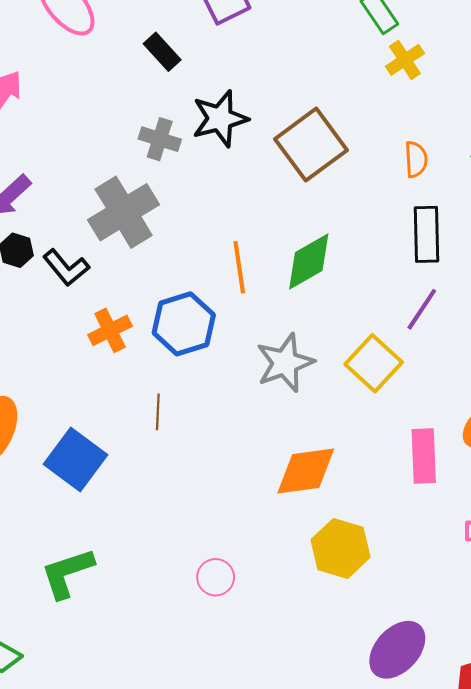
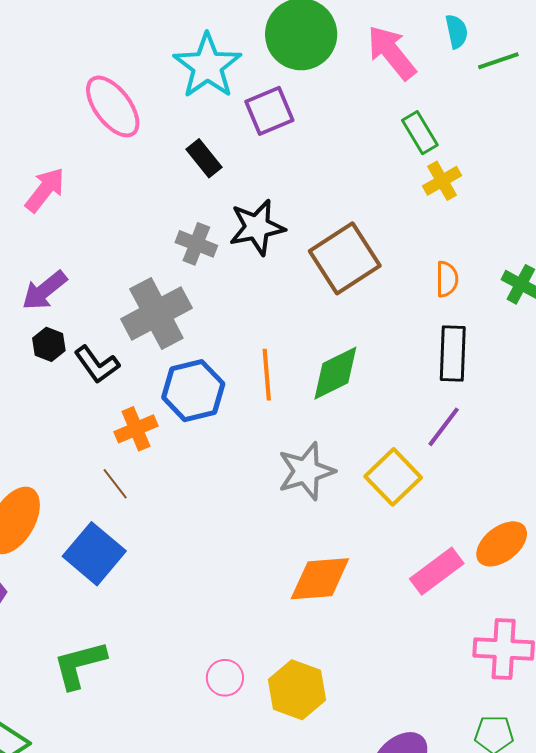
blue hexagon: (184, 324) -> (193, 391), moved
brown line: (158, 412) -> (115, 484), moved, turned -44
pink rectangle: (424, 456) -> (437, 571), turned 52
yellow hexagon: (341, 548) -> (297, 690), moved

